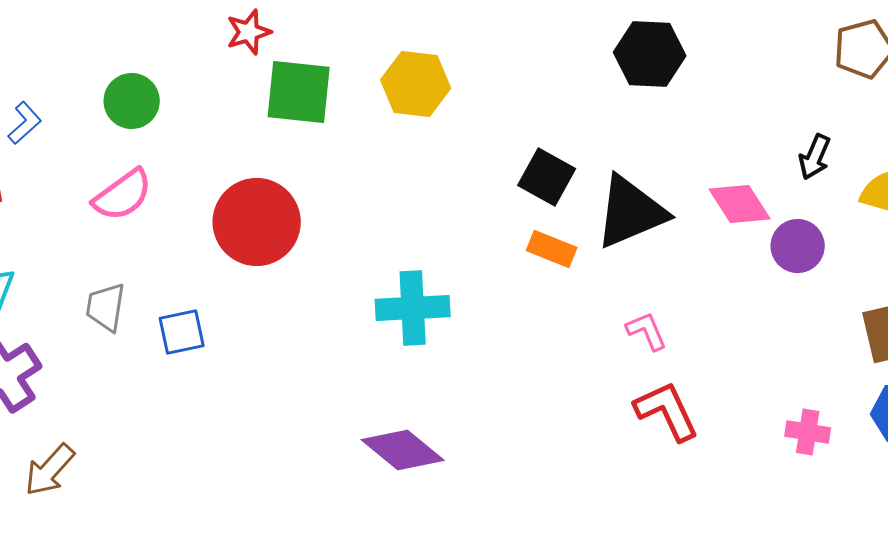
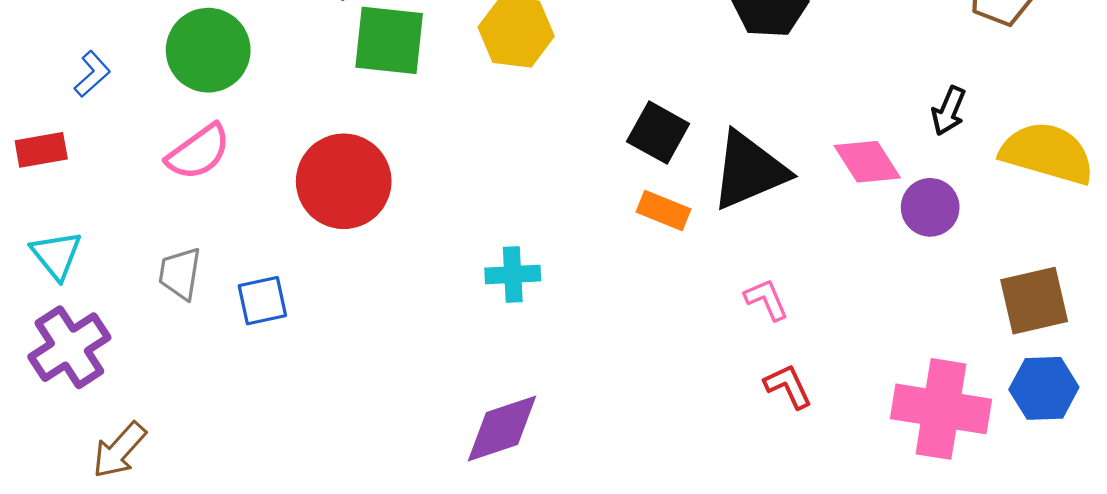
green circle: (132, 101) -> (208, 50), size x1.4
cyan cross: (413, 308) -> (513, 275), size x0.7
red L-shape: (667, 411) -> (788, 386), size x0.7
pink cross: (808, 432) -> (941, 409), size x2.0
purple diamond: (403, 450) -> (502, 428), turned -58

